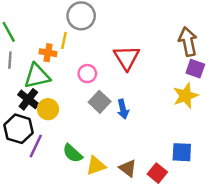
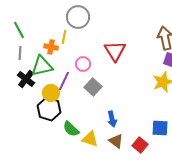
black cross: (28, 99) -> (26, 79), moved
blue arrow: (123, 109) -> (112, 119), moved
black hexagon: (19, 129) -> (49, 109), moved
purple line: (36, 146) -> (64, 81), moved
yellow triangle: (96, 166) -> (90, 139), turned 36

